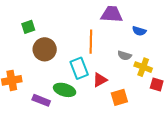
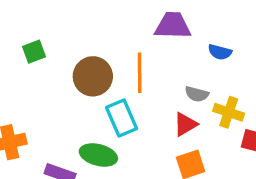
brown circle: (45, 49) -> (93, 76), moved
red triangle: (100, 80) -> (185, 124), moved

